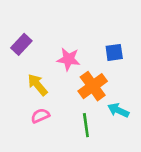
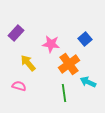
blue square: (114, 52) -> (85, 39), turned -32
pink semicircle: (40, 116) -> (19, 86), moved, turned 40

